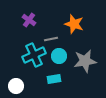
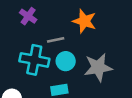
cyan cross: (34, 55) -> (34, 60), turned 35

